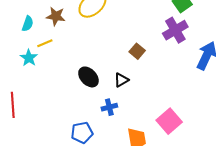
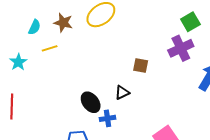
brown square: (137, 51) -> (141, 65), turned -35
cyan star: (29, 58) -> (18, 62), moved
black ellipse: (88, 77) -> (91, 102), moved

